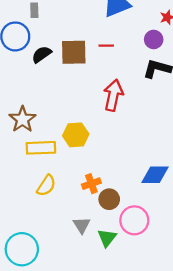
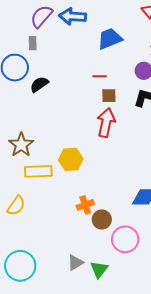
brown square: (74, 52) -> (109, 96), moved, size x0.6
yellow semicircle: (46, 186) -> (16, 206), moved
gray triangle: (82, 225) -> (75, 263), moved, turned 30
green triangle: (107, 238) -> (99, 269), moved

